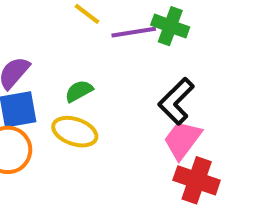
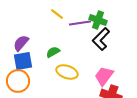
black L-shape: (176, 101) -> (101, 39), moved
yellow ellipse: (75, 132) -> (67, 72), moved

